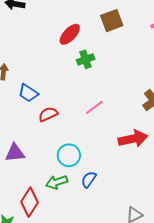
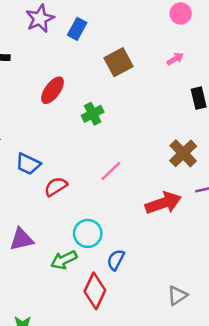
red ellipse: (70, 34) -> (53, 90), moved
green arrow: (57, 182) -> (64, 260), moved
red diamond: (30, 202) -> (95, 291), moved

